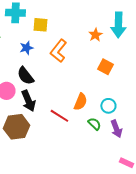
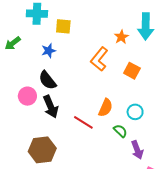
orange L-shape: (58, 51) -> (99, 59), moved
brown hexagon: (16, 127) -> (42, 150), moved
purple arrow: (116, 129) -> (137, 150), moved

